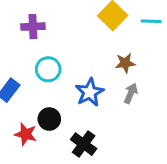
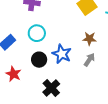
blue star: (90, 92) -> (62, 54), turned -30
black circle: (49, 119) -> (39, 60), moved

